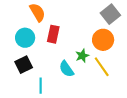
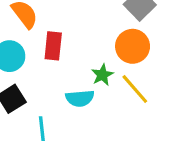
cyan semicircle: (66, 69) -> (80, 98), turned -54

